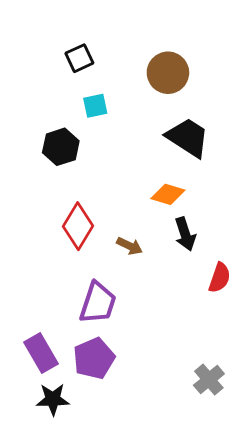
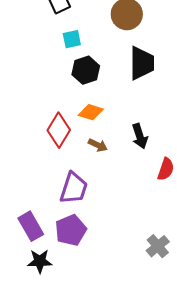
black trapezoid: (188, 138) -> (142, 63), turned 57
black hexagon: (61, 147) -> (86, 70), moved
orange diamond: (168, 194) -> (91, 112), moved

